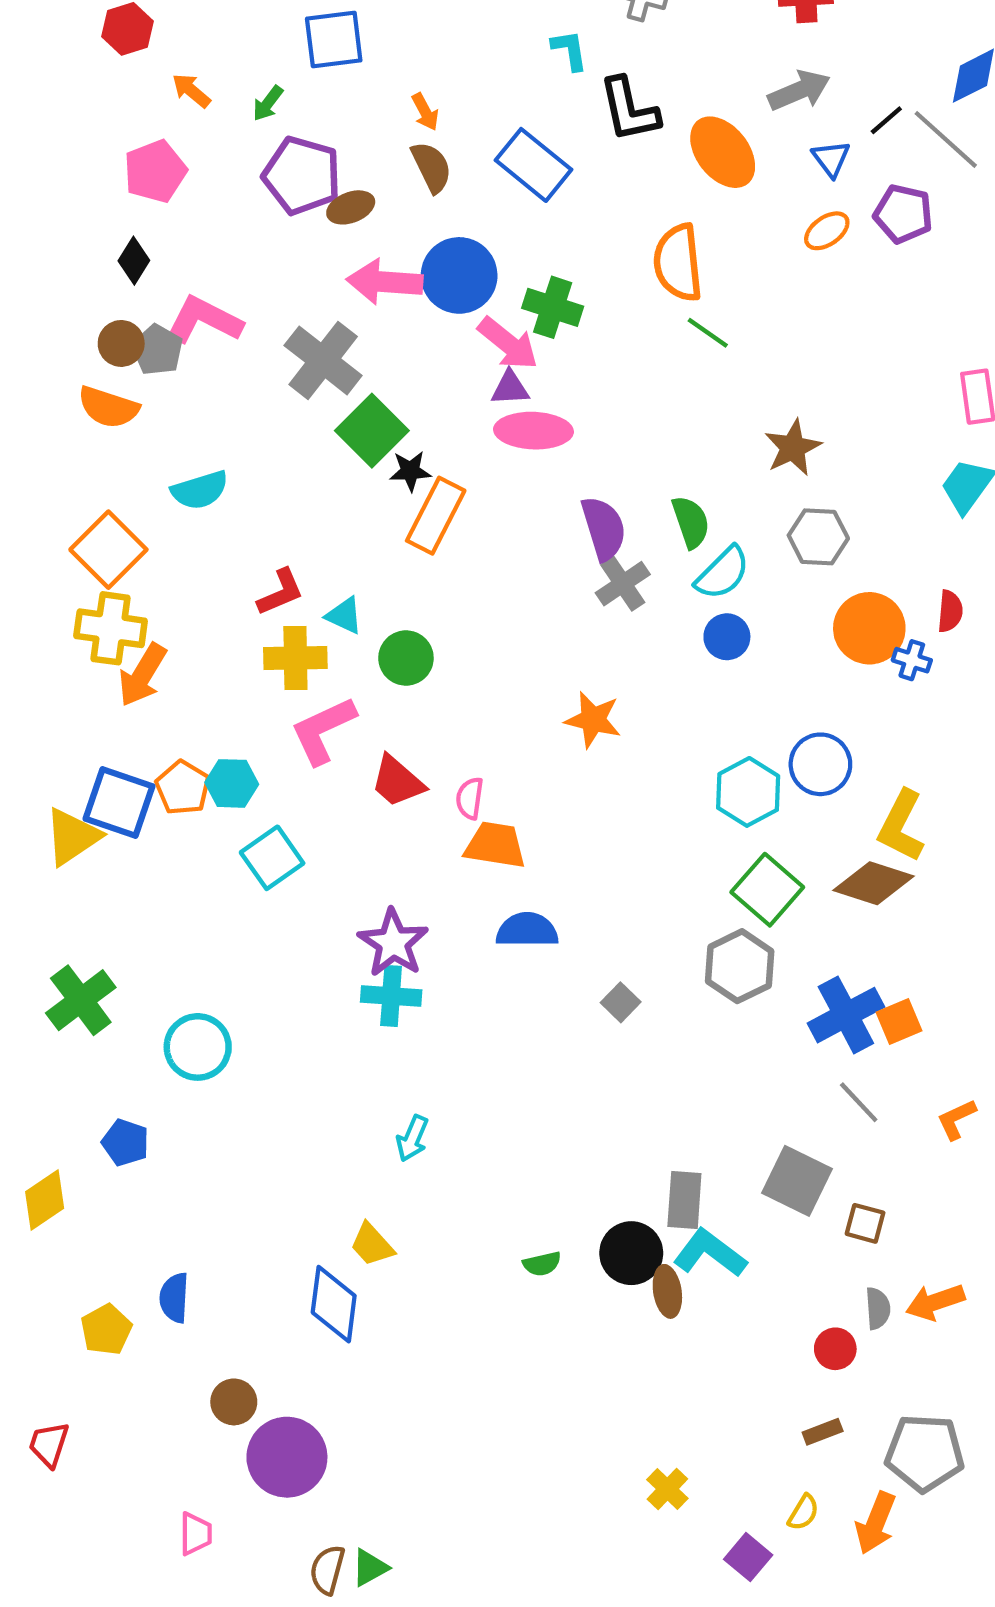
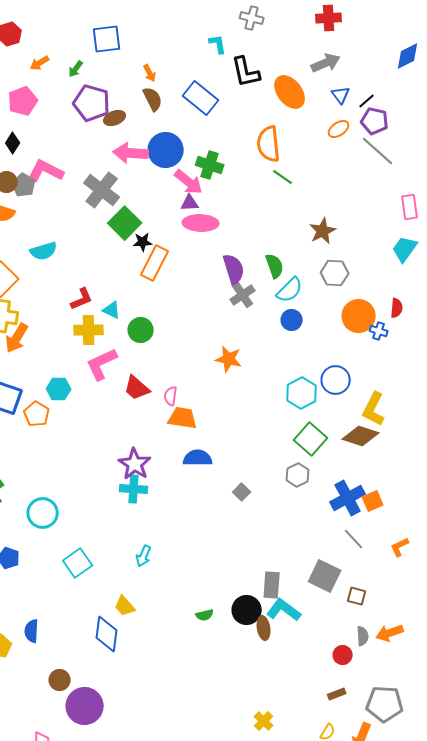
orange arrow: (191, 91) -> (40, 63), turned -72
black line: (886, 120) -> (367, 101), moved
gray line: (946, 139) -> (378, 151), moved
orange pentagon: (183, 788) -> (37, 414), moved
cyan square: (272, 858) -> (78, 563), moved
gray hexagon: (740, 966) -> (298, 475), size x0.7

